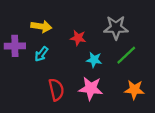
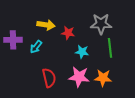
yellow arrow: (41, 26) -> (46, 25), moved
green line: (126, 55) -> (110, 48), turned -54
orange star: (134, 90) -> (103, 78), moved

